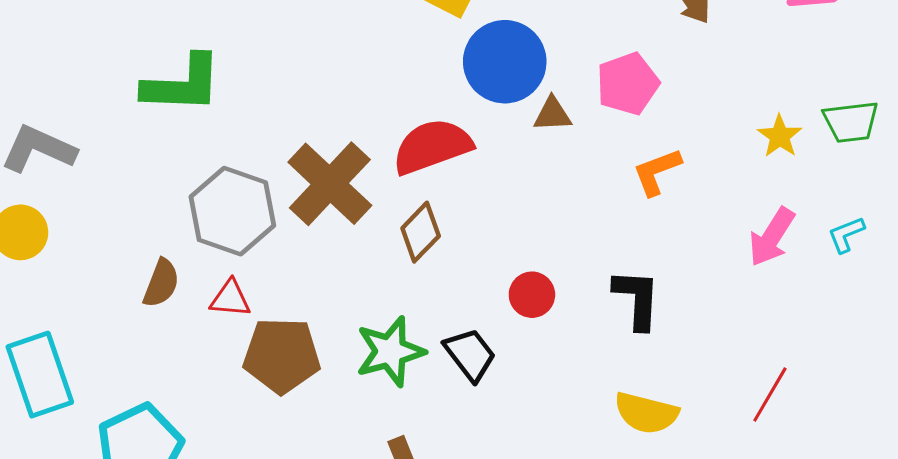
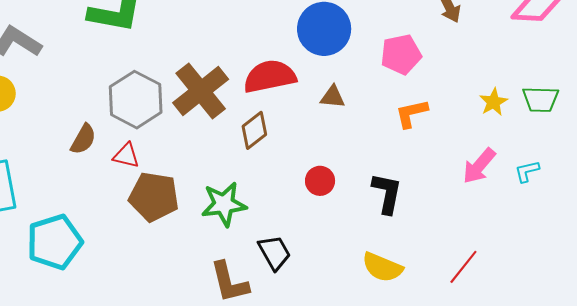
brown triangle: (552, 114) -> (333, 97), moved
black trapezoid: (470, 355) -> (275, 253), moved

